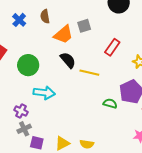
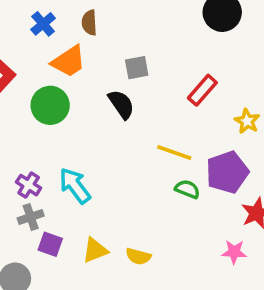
gray square: (84, 26) -> (137, 68), moved
orange trapezoid: (63, 35) -> (69, 61), moved
yellow line: (89, 73) -> (174, 153), moved
cyan arrow: (44, 93) -> (75, 186), moved, turned -140

